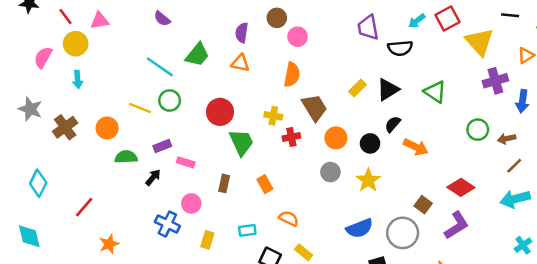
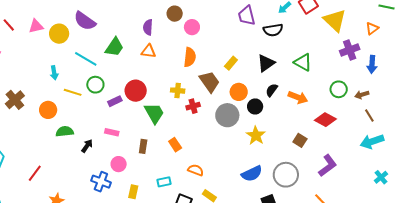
purple semicircle: (162, 19) -> (85, 21), size x1.6
yellow circle: (76, 44) -> (59, 34), moved
cyan arrow: (78, 79) -> (54, 73), moved
yellow rectangle: (357, 88) -> (231, 63), moved
brown cross: (65, 127) -> (15, 100), moved
orange circle: (336, 138) -> (239, 92), moved
purple rectangle: (162, 146) -> (115, 101), moved
orange arrow: (416, 147) -> (298, 97), moved
brown line: (514, 166) -> (369, 116), turned -72
gray circle: (330, 172) -> (227, 115), moved, size x1.5
red diamond: (461, 187) -> (325, 120), moved
brown square: (423, 205) -> (300, 140), moved

